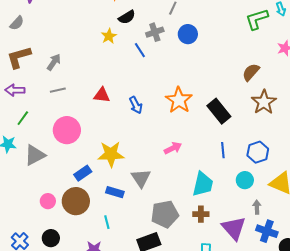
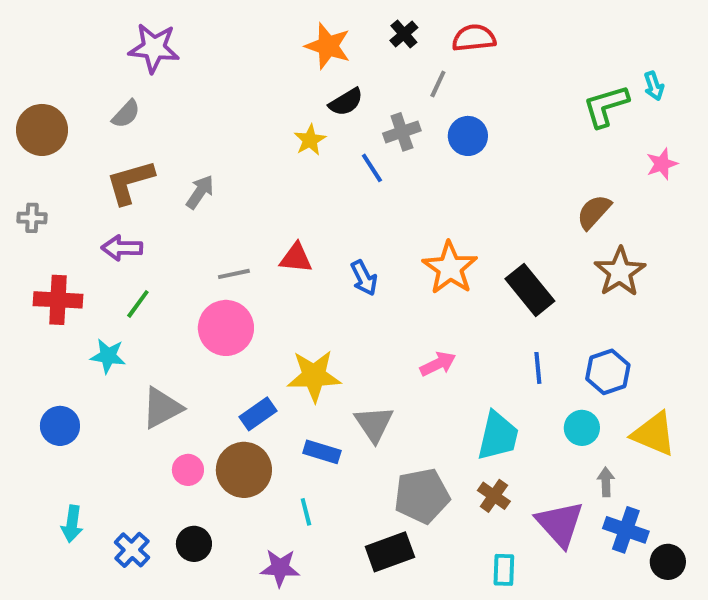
gray line: (58, 90) -> (234, 274), moved
gray triangle: (35, 155) -> (162, 408), moved
brown cross: (201, 214) -> (494, 496), turned 35

